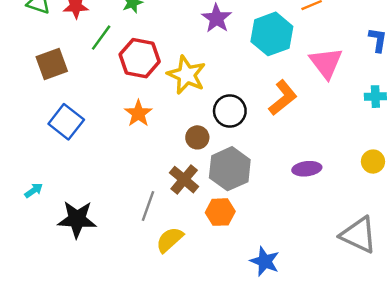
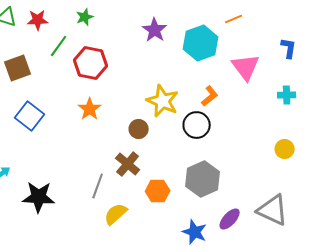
yellow star: (186, 75) -> (163, 101), moved
orange L-shape: (283, 98) -> (210, 96), size x0.7
black circle: (230, 111) -> (197, 125), moved
gray hexagon: (230, 169) -> (203, 179), moved
purple ellipse: (307, 169) -> (230, 219), moved, turned -40

